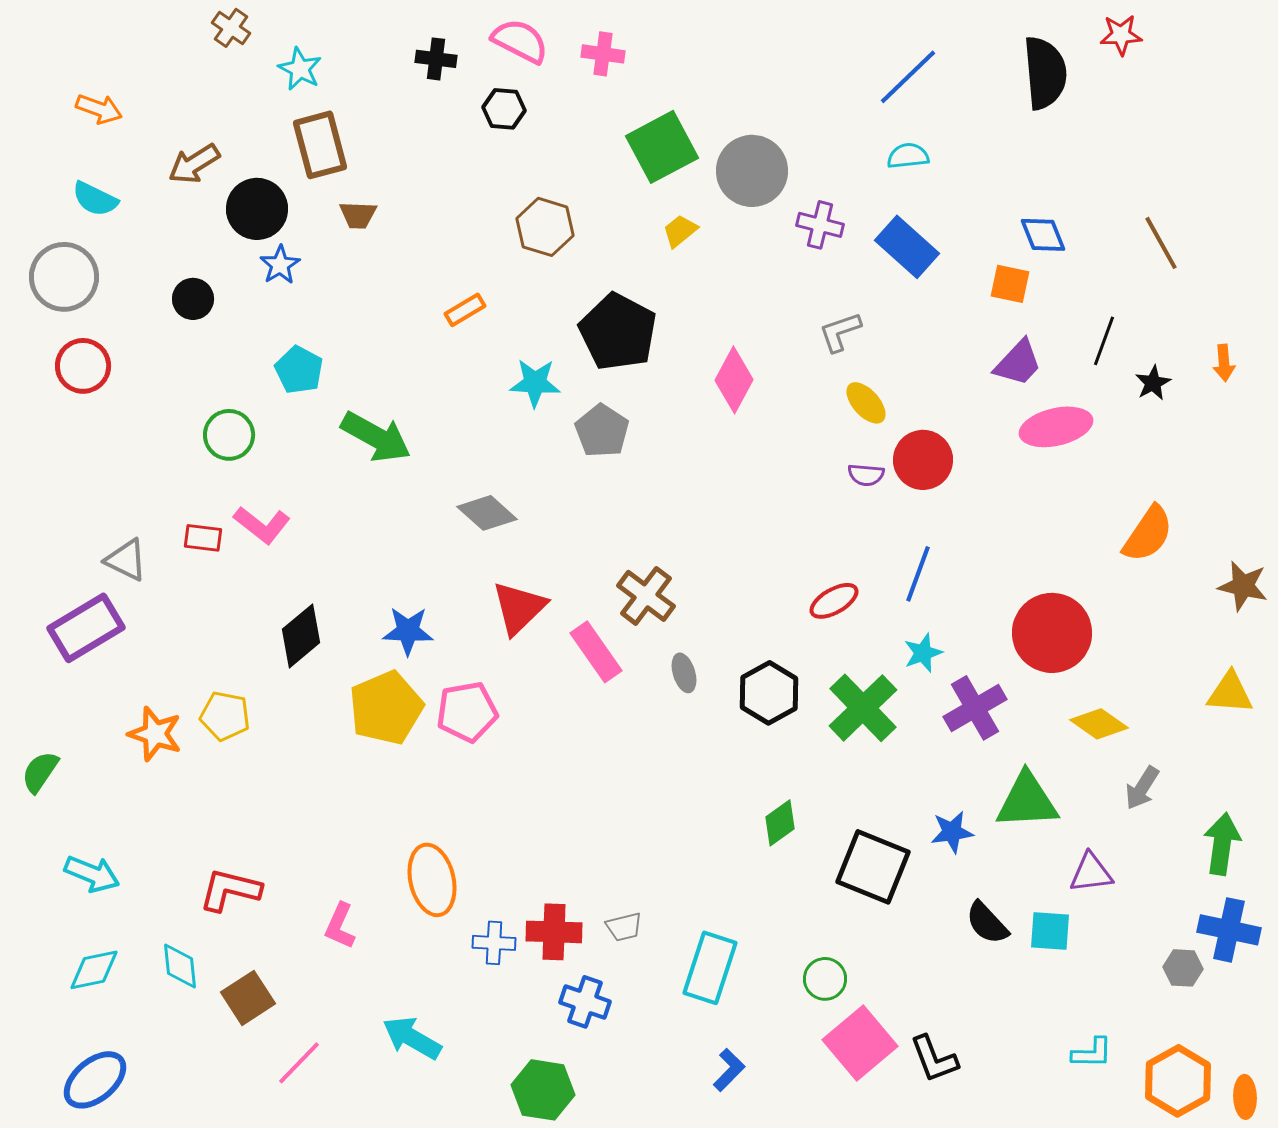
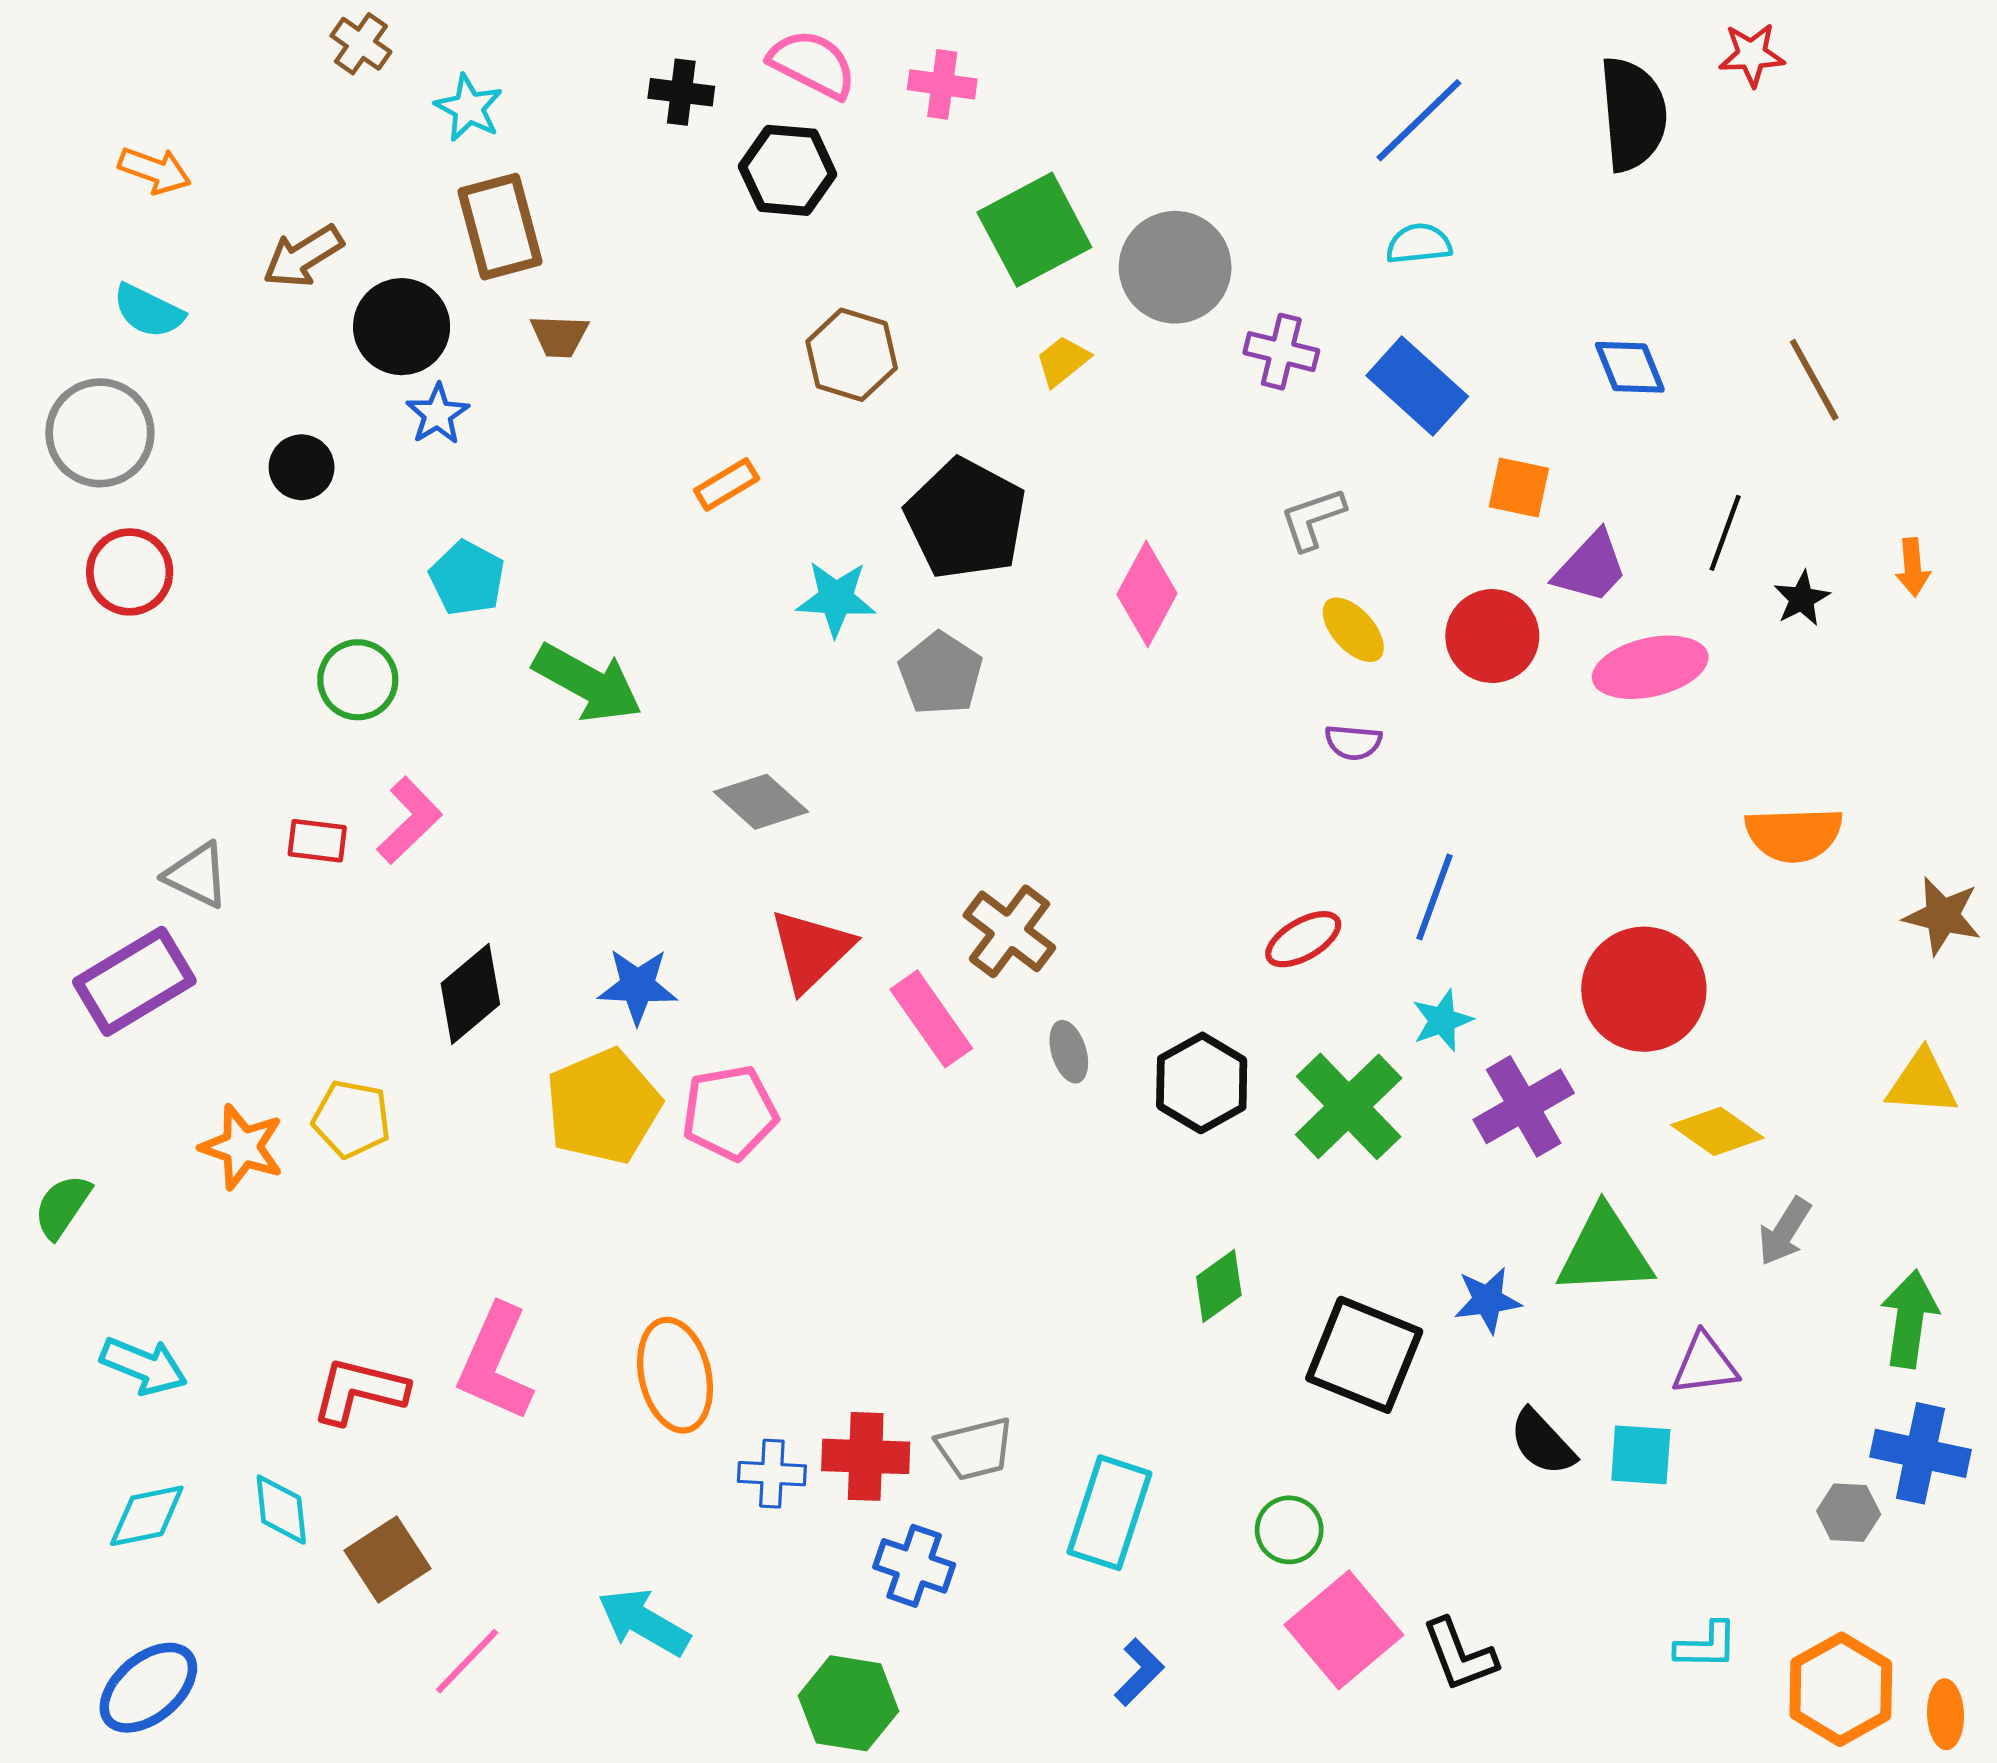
black hexagon: (504, 109) -> (788, 170), size x1.4
orange square: (1010, 284) -> (1519, 488), moved
red circle: (923, 460) -> (1492, 636), moved
pink L-shape: (262, 525) -> (409, 820), turned -82
orange semicircle: (1148, 534) -> (1794, 834), turned 54
pink L-shape: (340, 926) -> (495, 1363), moved, size x1.6
gray trapezoid: (624, 927) -> (975, 1449), size x1.4

